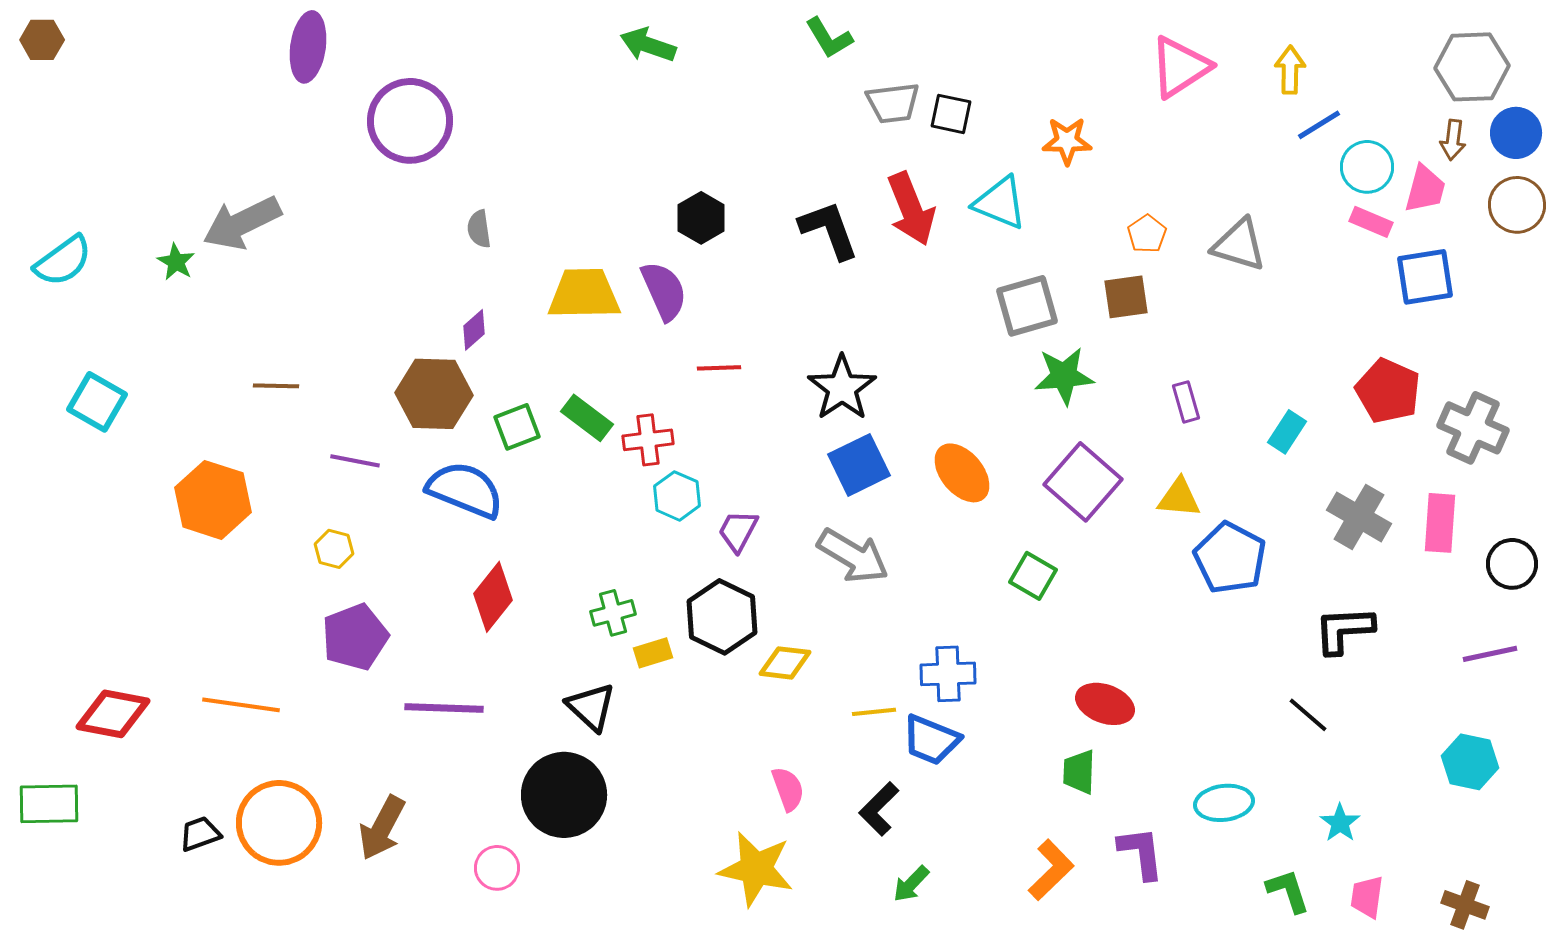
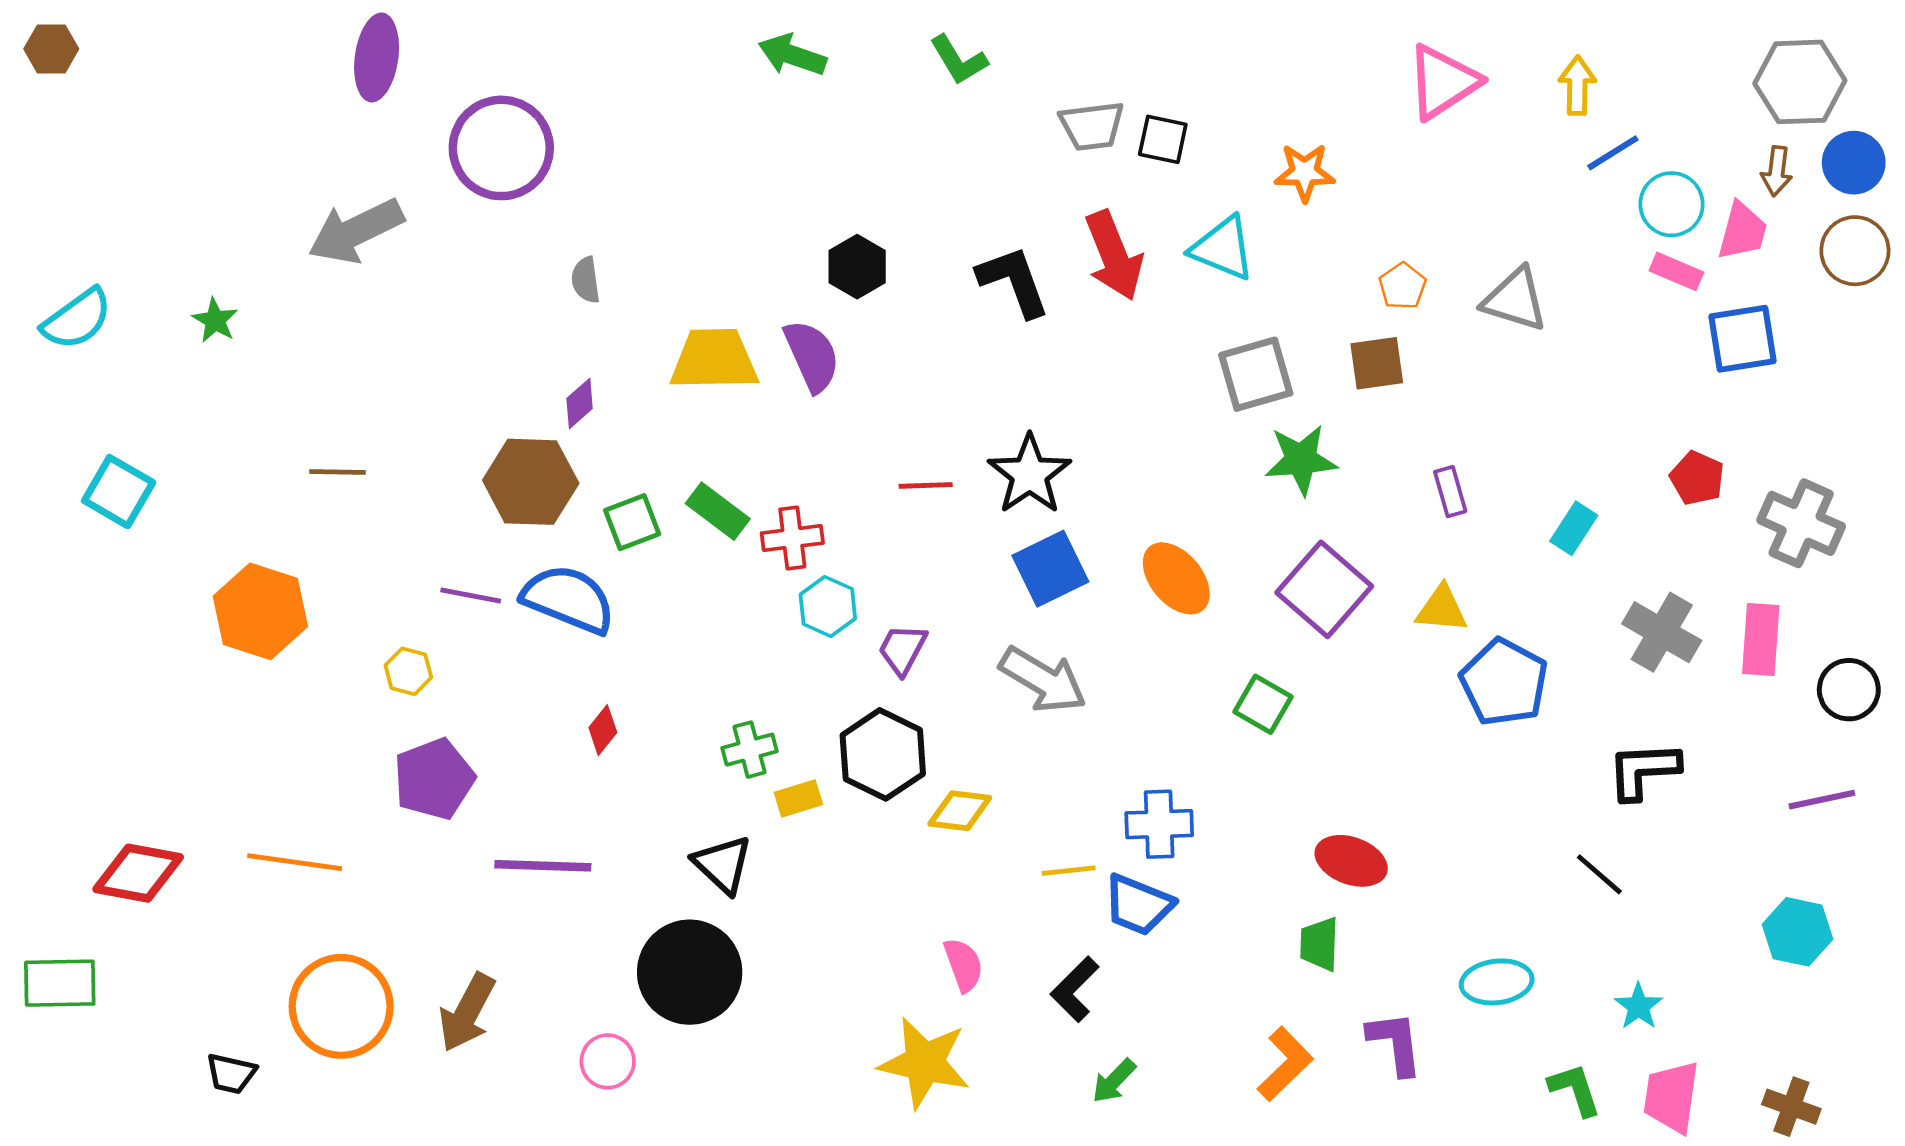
green L-shape: (829, 38) -> (959, 60), moved
gray arrow: (242, 223) -> (356, 231), moved
red line: (719, 368) -> (926, 485), moved
red pentagon: (1388, 391) -> (1697, 478), size x0.7
purple line: (355, 461) -> (471, 595), moved
red diamond: (493, 597) -> (603, 730), size x0.6
black trapezoid: (200, 834) -> (231, 1074), moved, turned -147
pink trapezoid: (1367, 897) -> (1672, 1097), size x1.4

